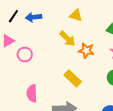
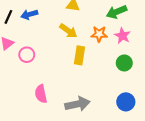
orange star: (86, 51) -> (99, 34), moved
yellow rectangle: (73, 78) -> (79, 55), moved, turned 66

